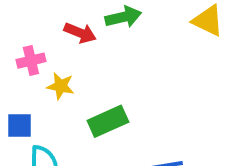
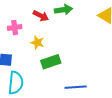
yellow star: (61, 86) -> (37, 43), moved

